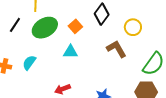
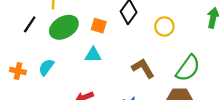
orange square: (75, 26) -> (99, 26), turned -32
brown L-shape: (116, 49) -> (143, 68), moved

